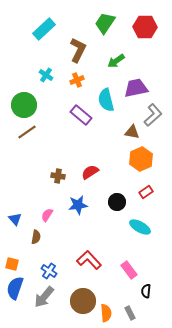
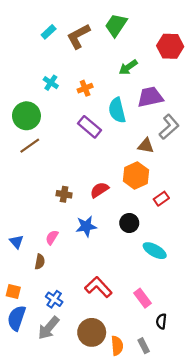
red hexagon: (145, 27) -> (170, 46), moved
cyan rectangle: (44, 29) -> (49, 32), size x0.6
brown L-shape: (78, 50) -> (78, 36), moved, turned -145
orange hexagon: (141, 159) -> (136, 175), moved
red rectangle: (146, 192) -> (161, 199), moved

